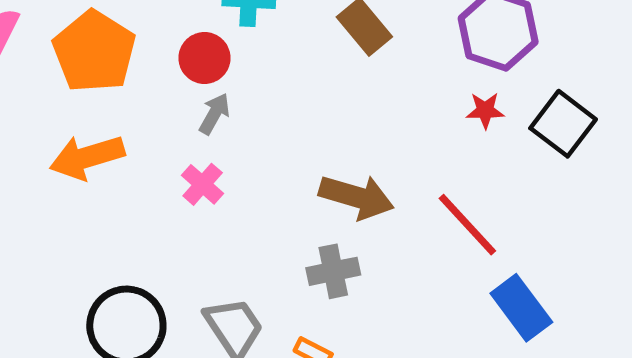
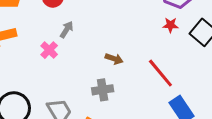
gray arrow: (214, 114) -> (67, 30), moved
brown arrow: (356, 197) -> (114, 59), size x0.6

